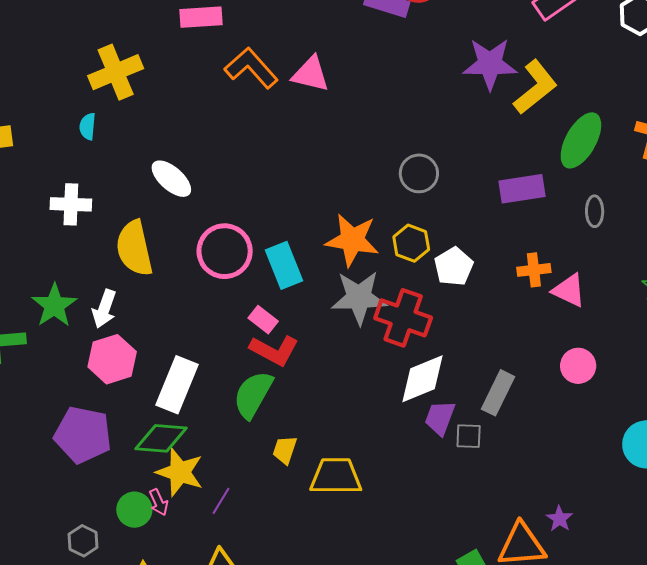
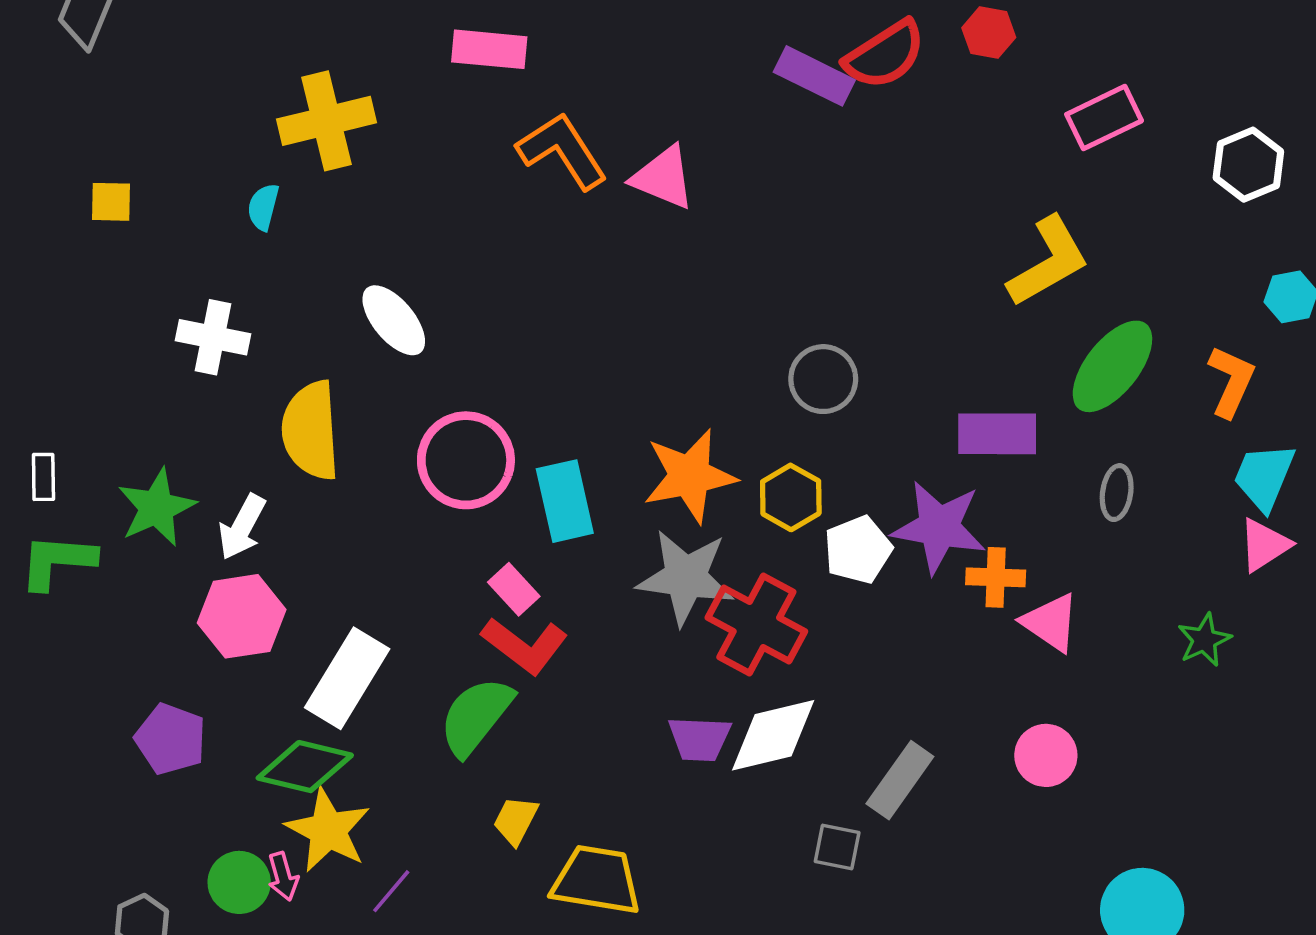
purple star: (490, 64) -> (939, 527), moved
orange star: (352, 240) -> (690, 476), turned -30
purple trapezoid: (440, 418) -> (699, 739), moved, turned -117
purple pentagon: (83, 435) -> (171, 739), size x0.7

